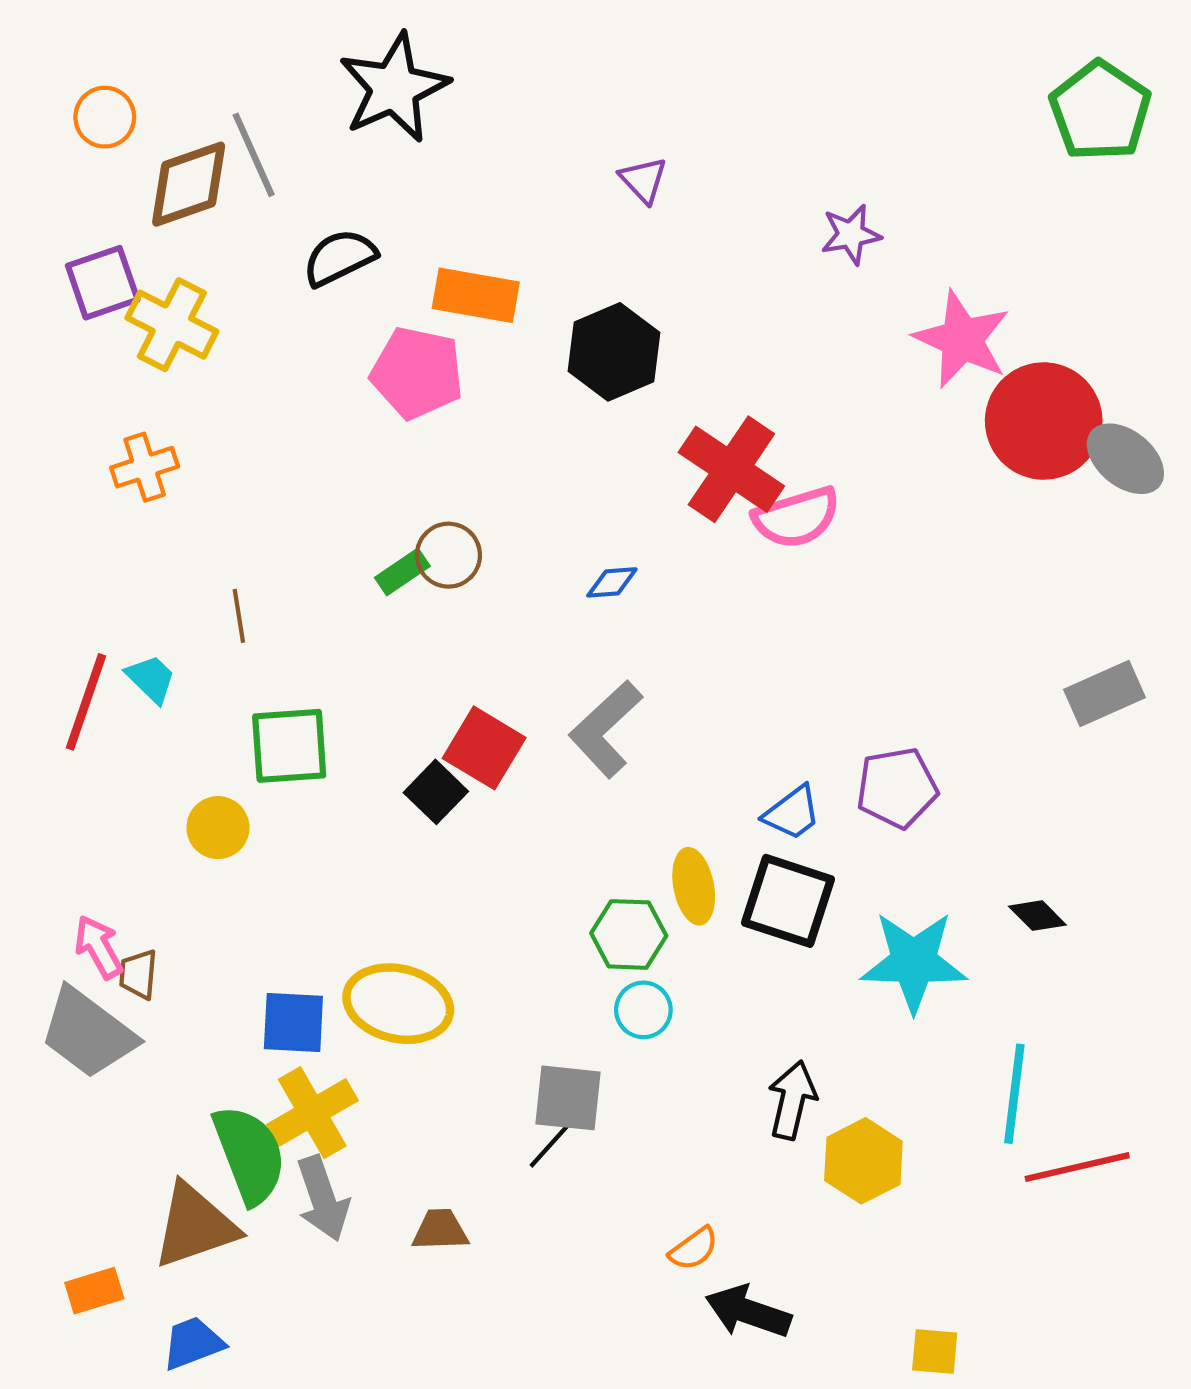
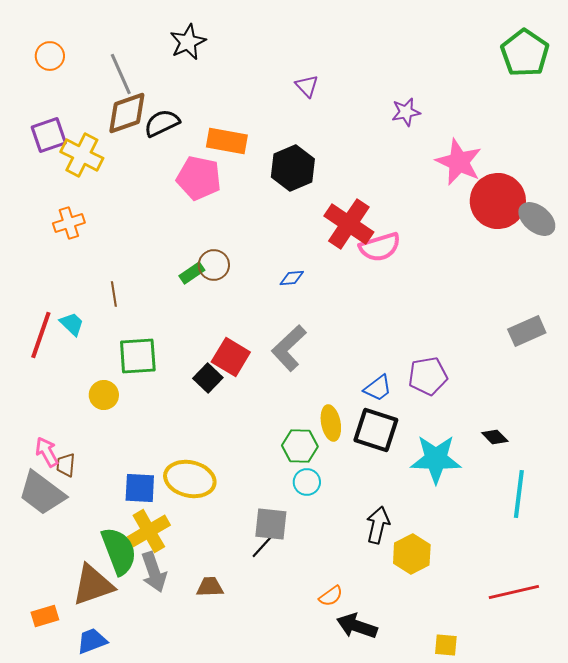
black star: (394, 88) -> (188, 42), size x0.7
brown diamond: (189, 184) -> (127, 113), moved
cyan line: (1014, 1094) -> (519, 494), moved
red line: (1077, 1167) -> (514, 592), moved

